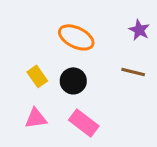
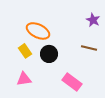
orange ellipse: (76, 37) -> (38, 31), moved
pink rectangle: (84, 123) -> (72, 82), moved

